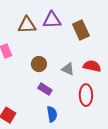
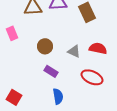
red ellipse: (86, 95) -> (92, 77), turned -65

